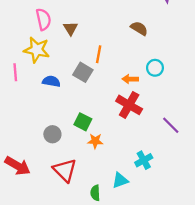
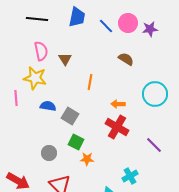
cyan circle: (155, 68) -> (155, 94), moved, size x1.6
gray square: (83, 72) -> (70, 116), moved

